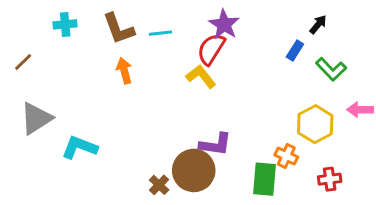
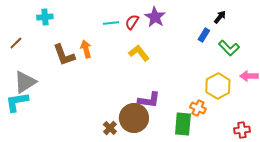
brown L-shape: (119, 29) -> (64, 55), moved
red semicircle: (211, 49) -> (132, 22), moved, size x0.7
cyan L-shape: (80, 147) -> (17, 102), moved, turned -30
red cross: (330, 179) -> (242, 130), moved

